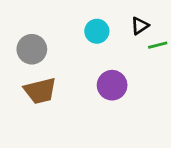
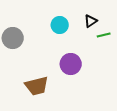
brown trapezoid: (40, 91) -> (37, 86), moved

